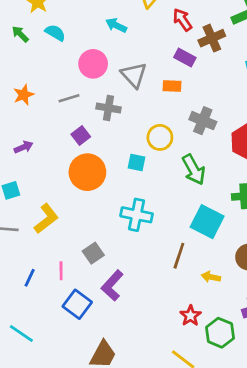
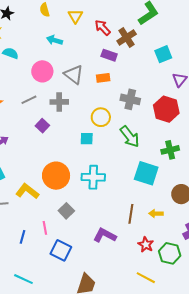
orange circle: (87, 172) -> (56, 176), moved
yellow L-shape: (46, 219) -> (27, 191), turned -95
brown line: (179, 256) -> (131, 214), moved
purple L-shape: (112, 285) -> (105, 235), moved, turned 85

